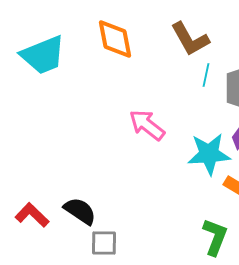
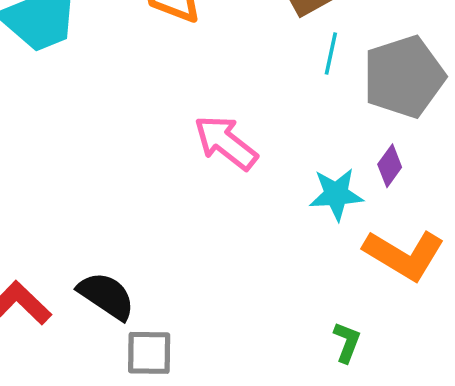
cyan star: (209, 154) -> (336, 194), size x0.7
green L-shape: (215, 237) -> (347, 342), size x0.6

